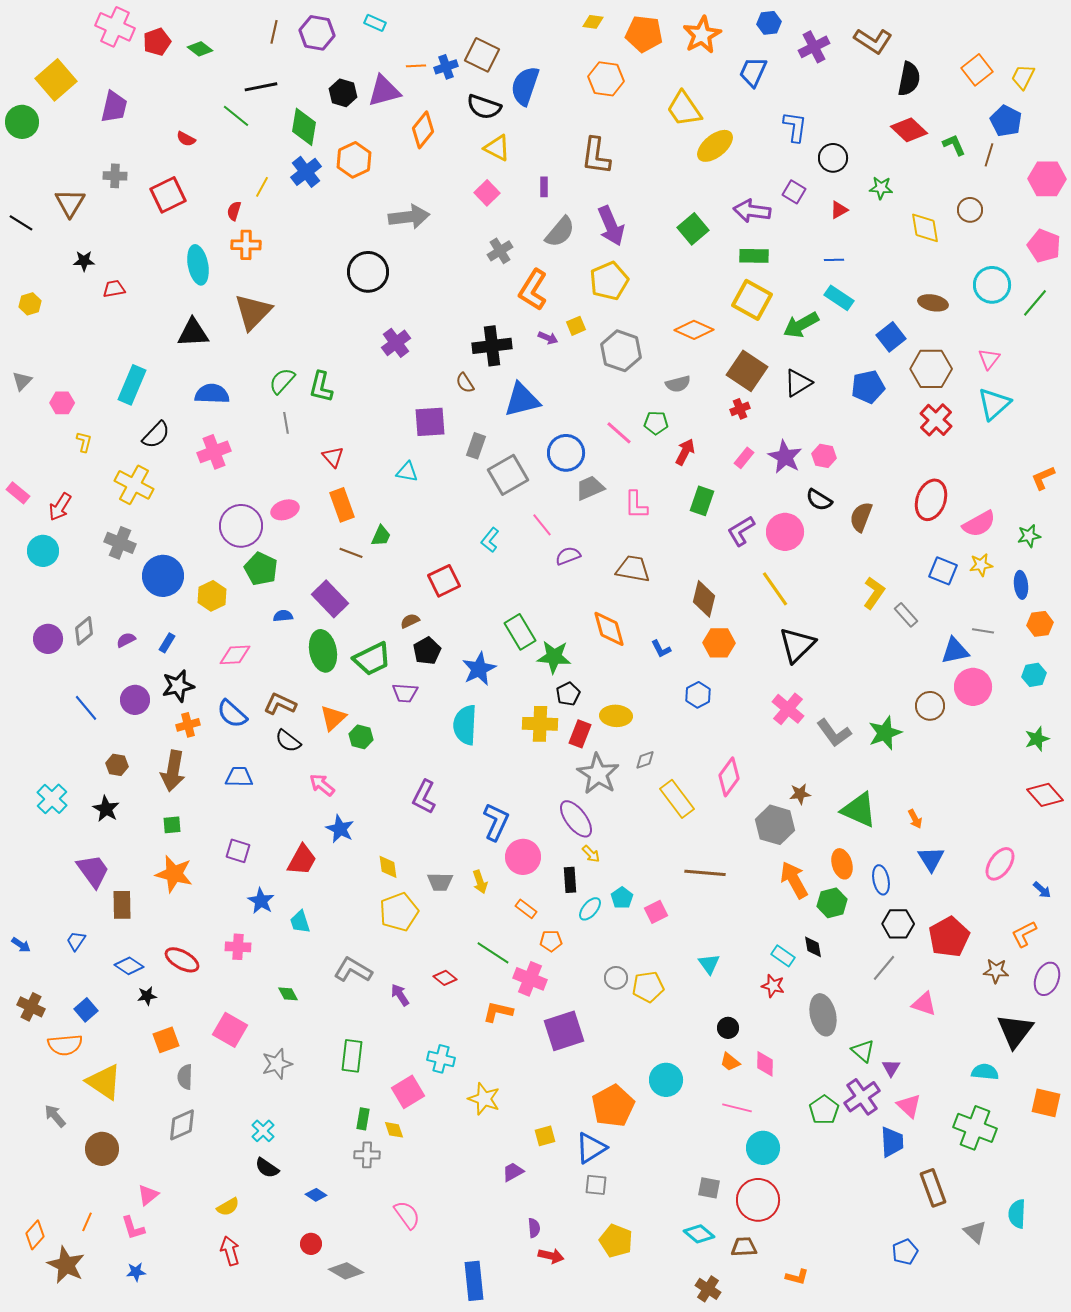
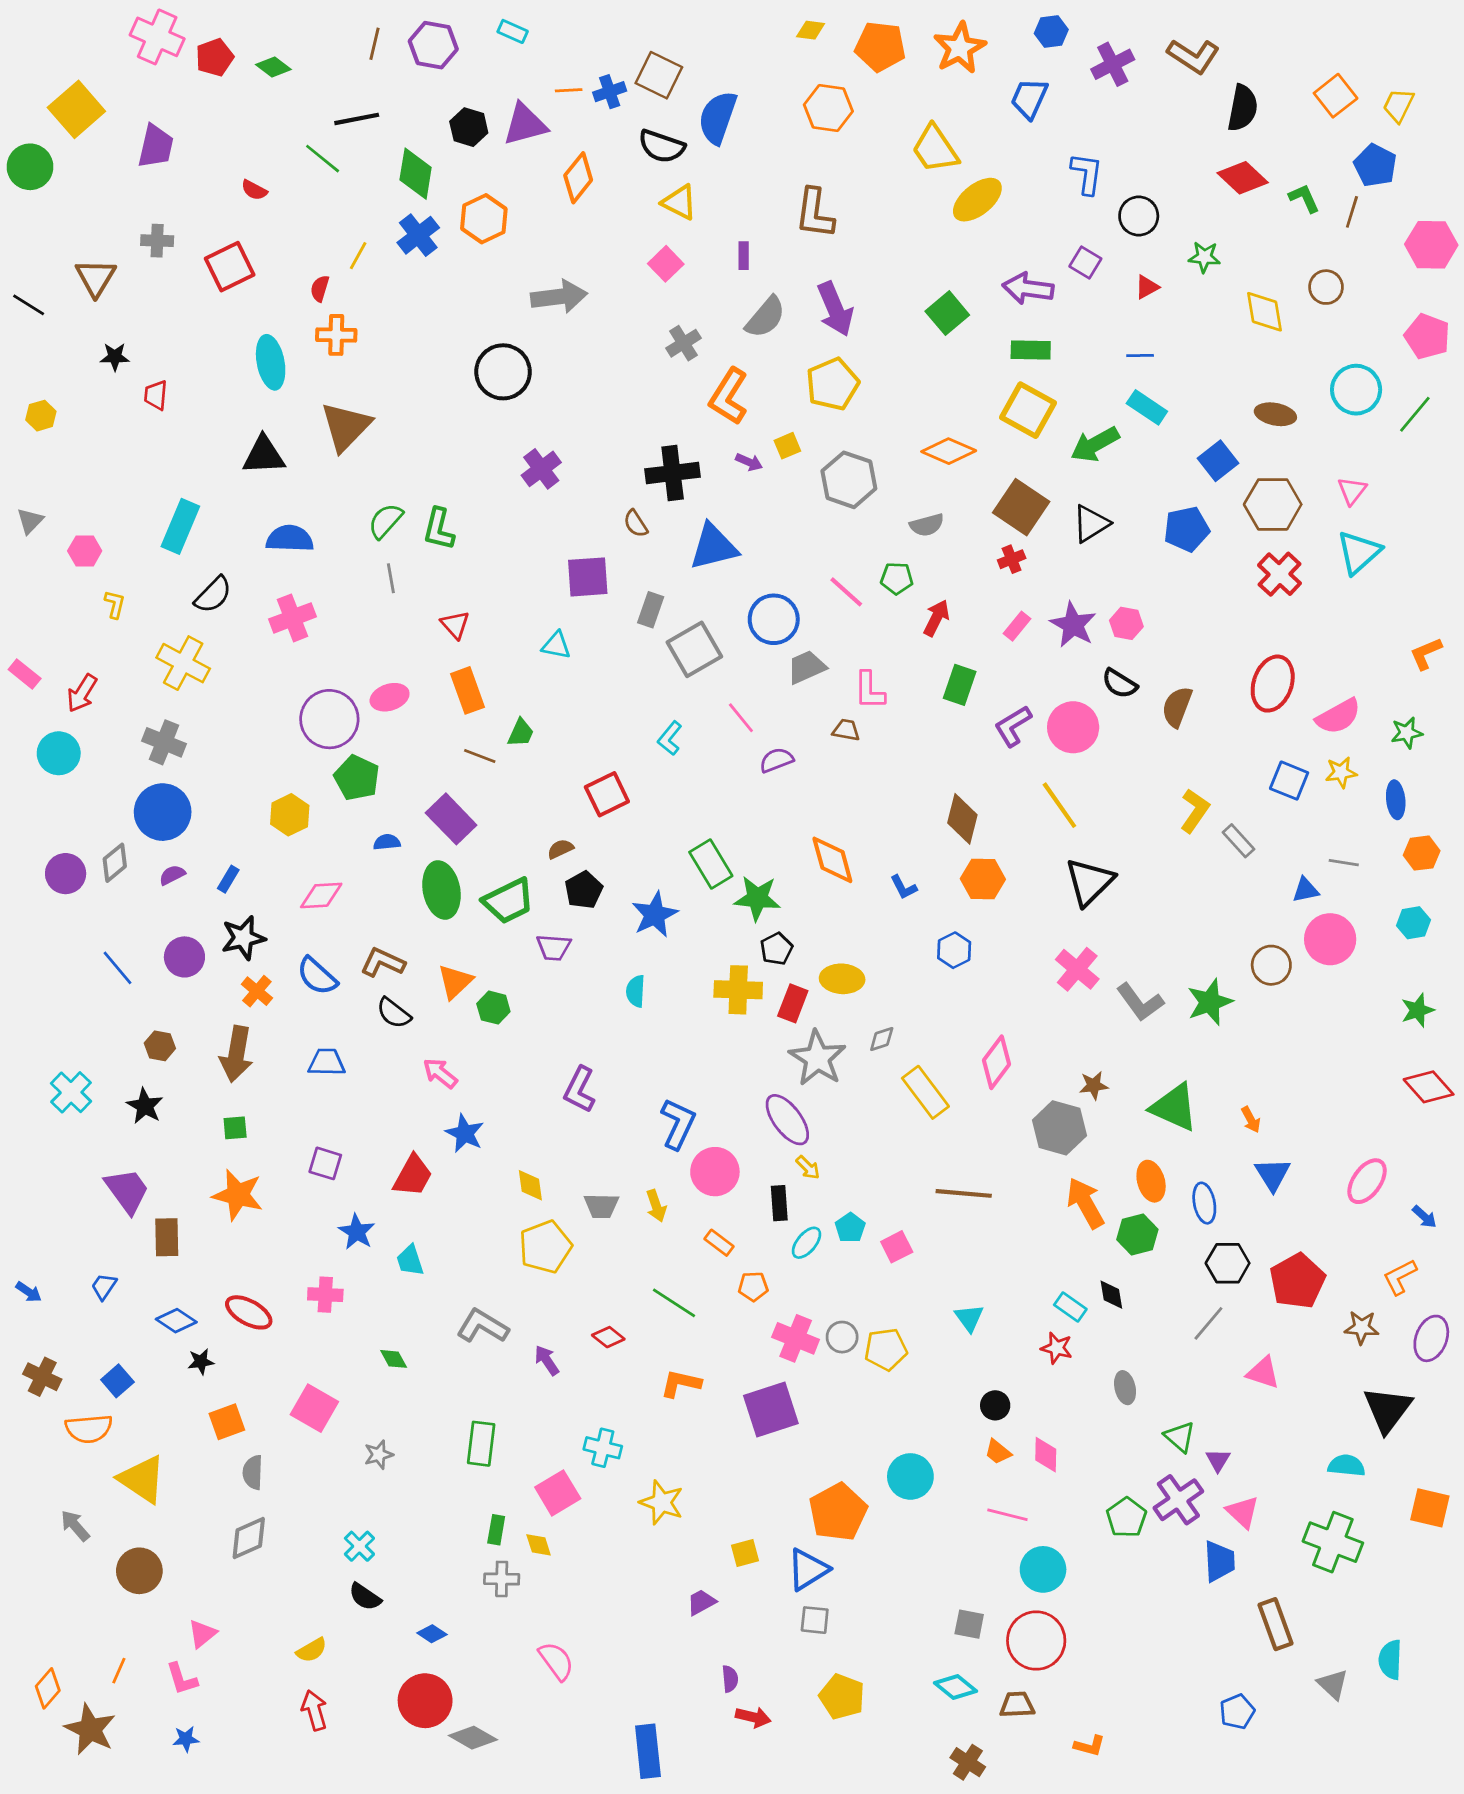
red trapezoid: (114, 289) -> (156, 395), turned -75
brown trapezoid: (633, 569) -> (846, 730), moved, size x0.6
blue circle: (163, 576) -> (163, 812), moved
blue triangle: (955, 651) -> (1305, 890), size x0.7
orange cross: (188, 725) -> (257, 991), turned -35
cyan semicircle: (465, 725) -> (636, 991), size x0.6
pink cross: (530, 979) -> (796, 1338), moved
gray ellipse: (823, 1015) -> (1125, 1388), size x0.6
gray star: (277, 1064) -> (379, 1455), size x0.7
red circle: (311, 1244) -> (425, 1701), size x1.8

